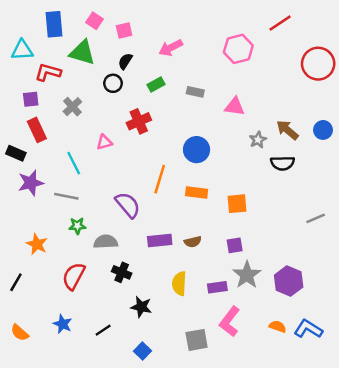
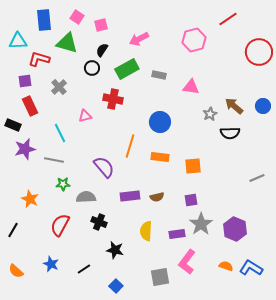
green rectangle: (156, 85) -> (127, 69), size x1.6
red cross: (139, 121) -> (113, 99), turned 36

